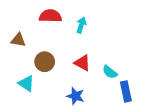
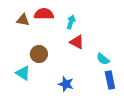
brown triangle: (18, 40) -> (23, 20), moved
red triangle: (82, 63) -> (77, 42), moved
cyan semicircle: (110, 72) -> (103, 59), moved

